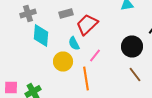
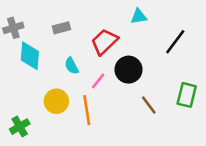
red trapezoid: (87, 24) -> (104, 42), moved
black circle: (132, 46) -> (128, 70), moved
yellow circle: (63, 62) -> (56, 101), moved

